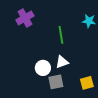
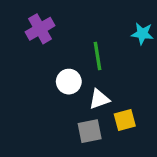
white circle: (43, 68) -> (69, 82), moved
yellow square: (87, 83) -> (125, 120), moved

